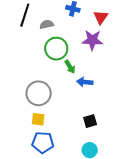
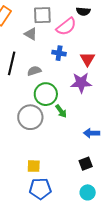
blue arrow: (85, 82) -> (92, 133), moved
gray circle: (39, 93) -> (30, 117), moved

